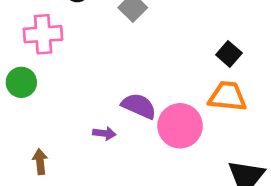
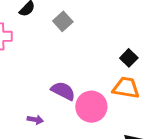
purple arrow: (104, 133) -> (35, 120), moved

